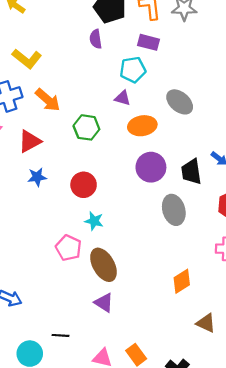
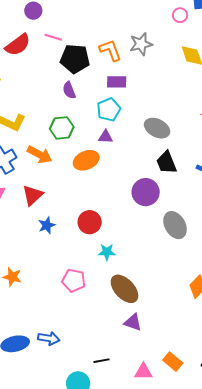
orange ellipse: (142, 126) -> (86, 160), moved
green hexagon: (86, 127) -> (62, 128), moved
black trapezoid: (191, 172) -> (167, 163), moved
pink pentagon: (69, 248) -> (74, 280), moved

